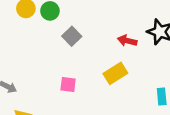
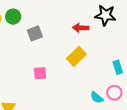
gray square: (72, 36) -> (35, 33), turned 35

